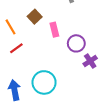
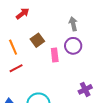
purple circle: (76, 43) -> (73, 46), moved

